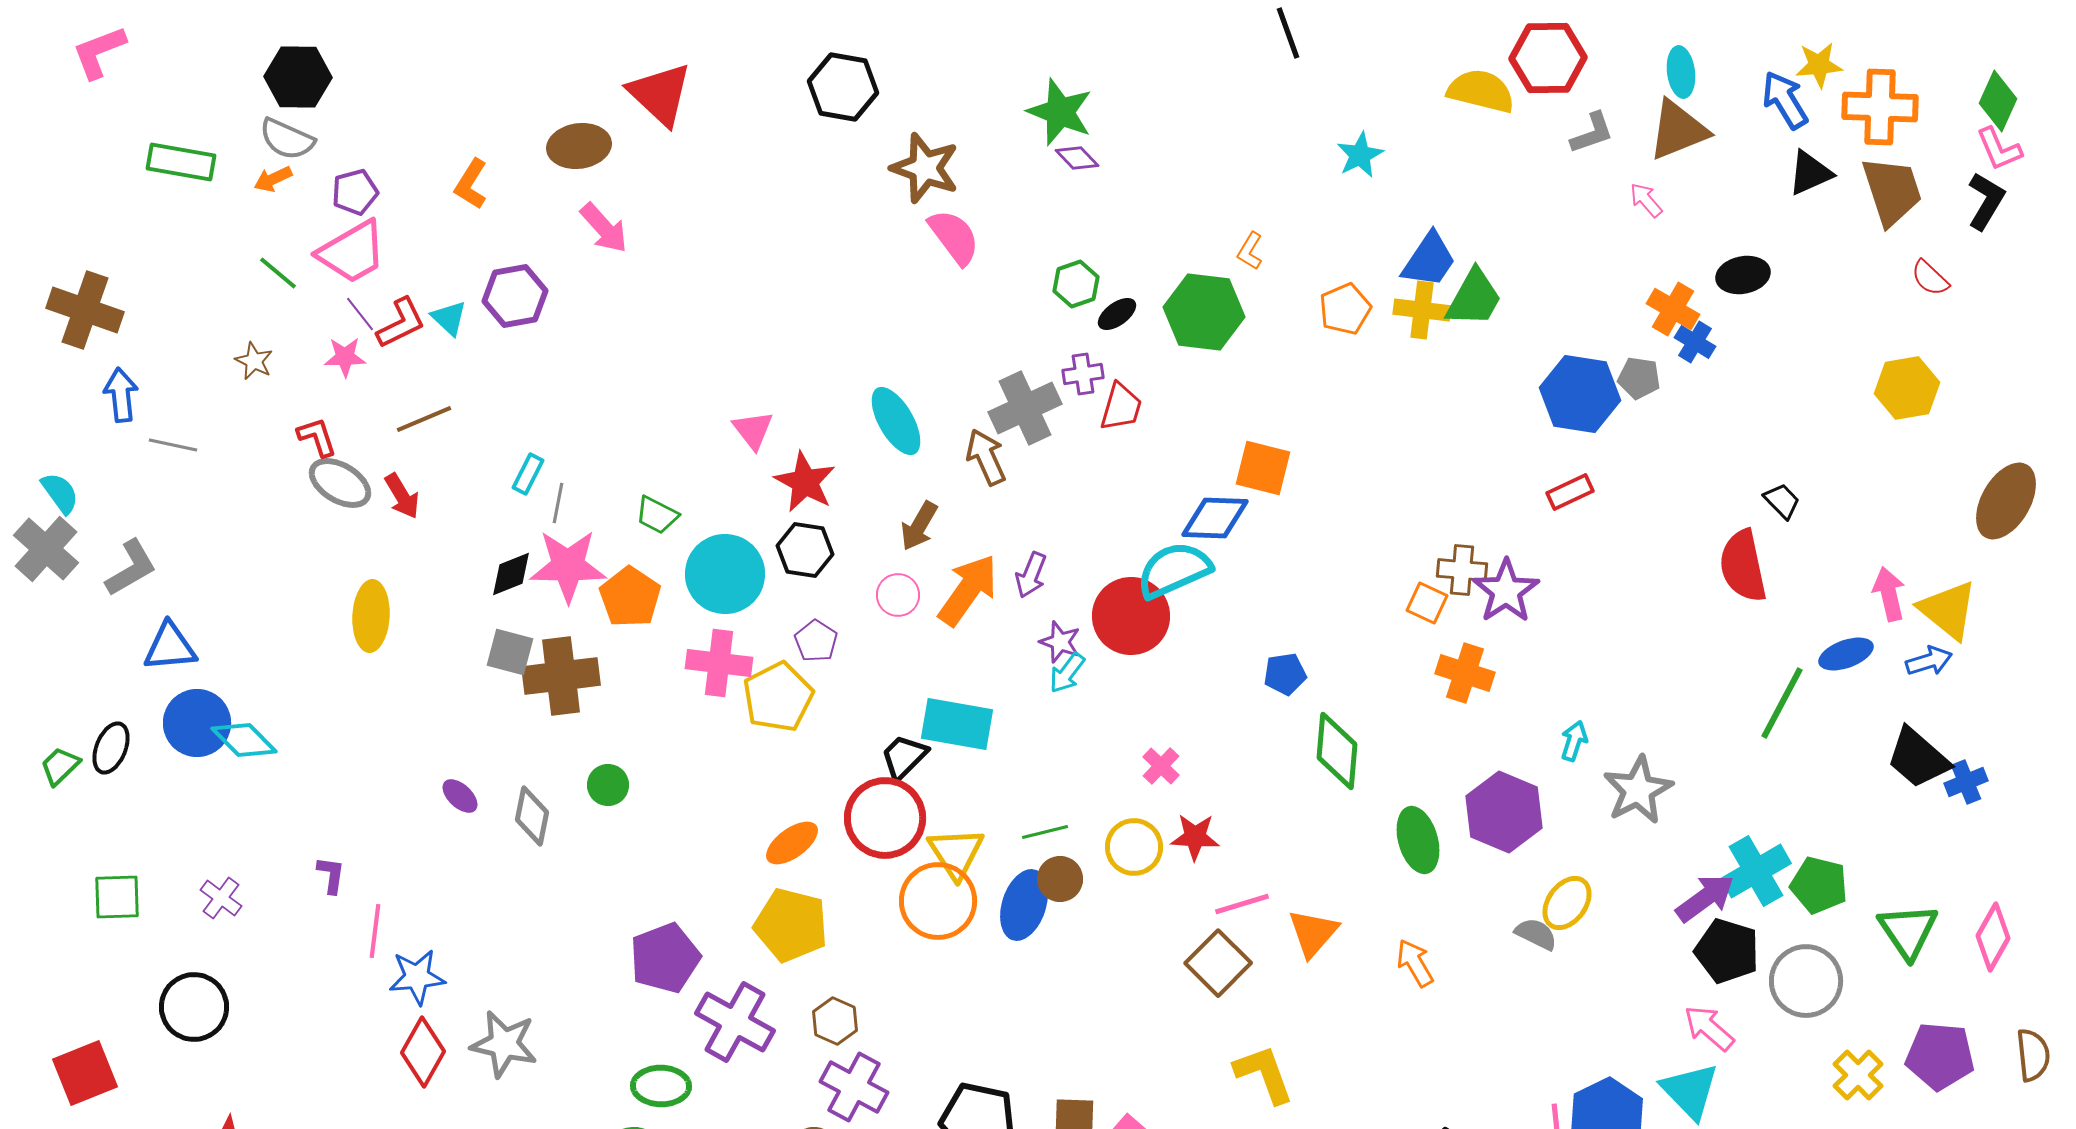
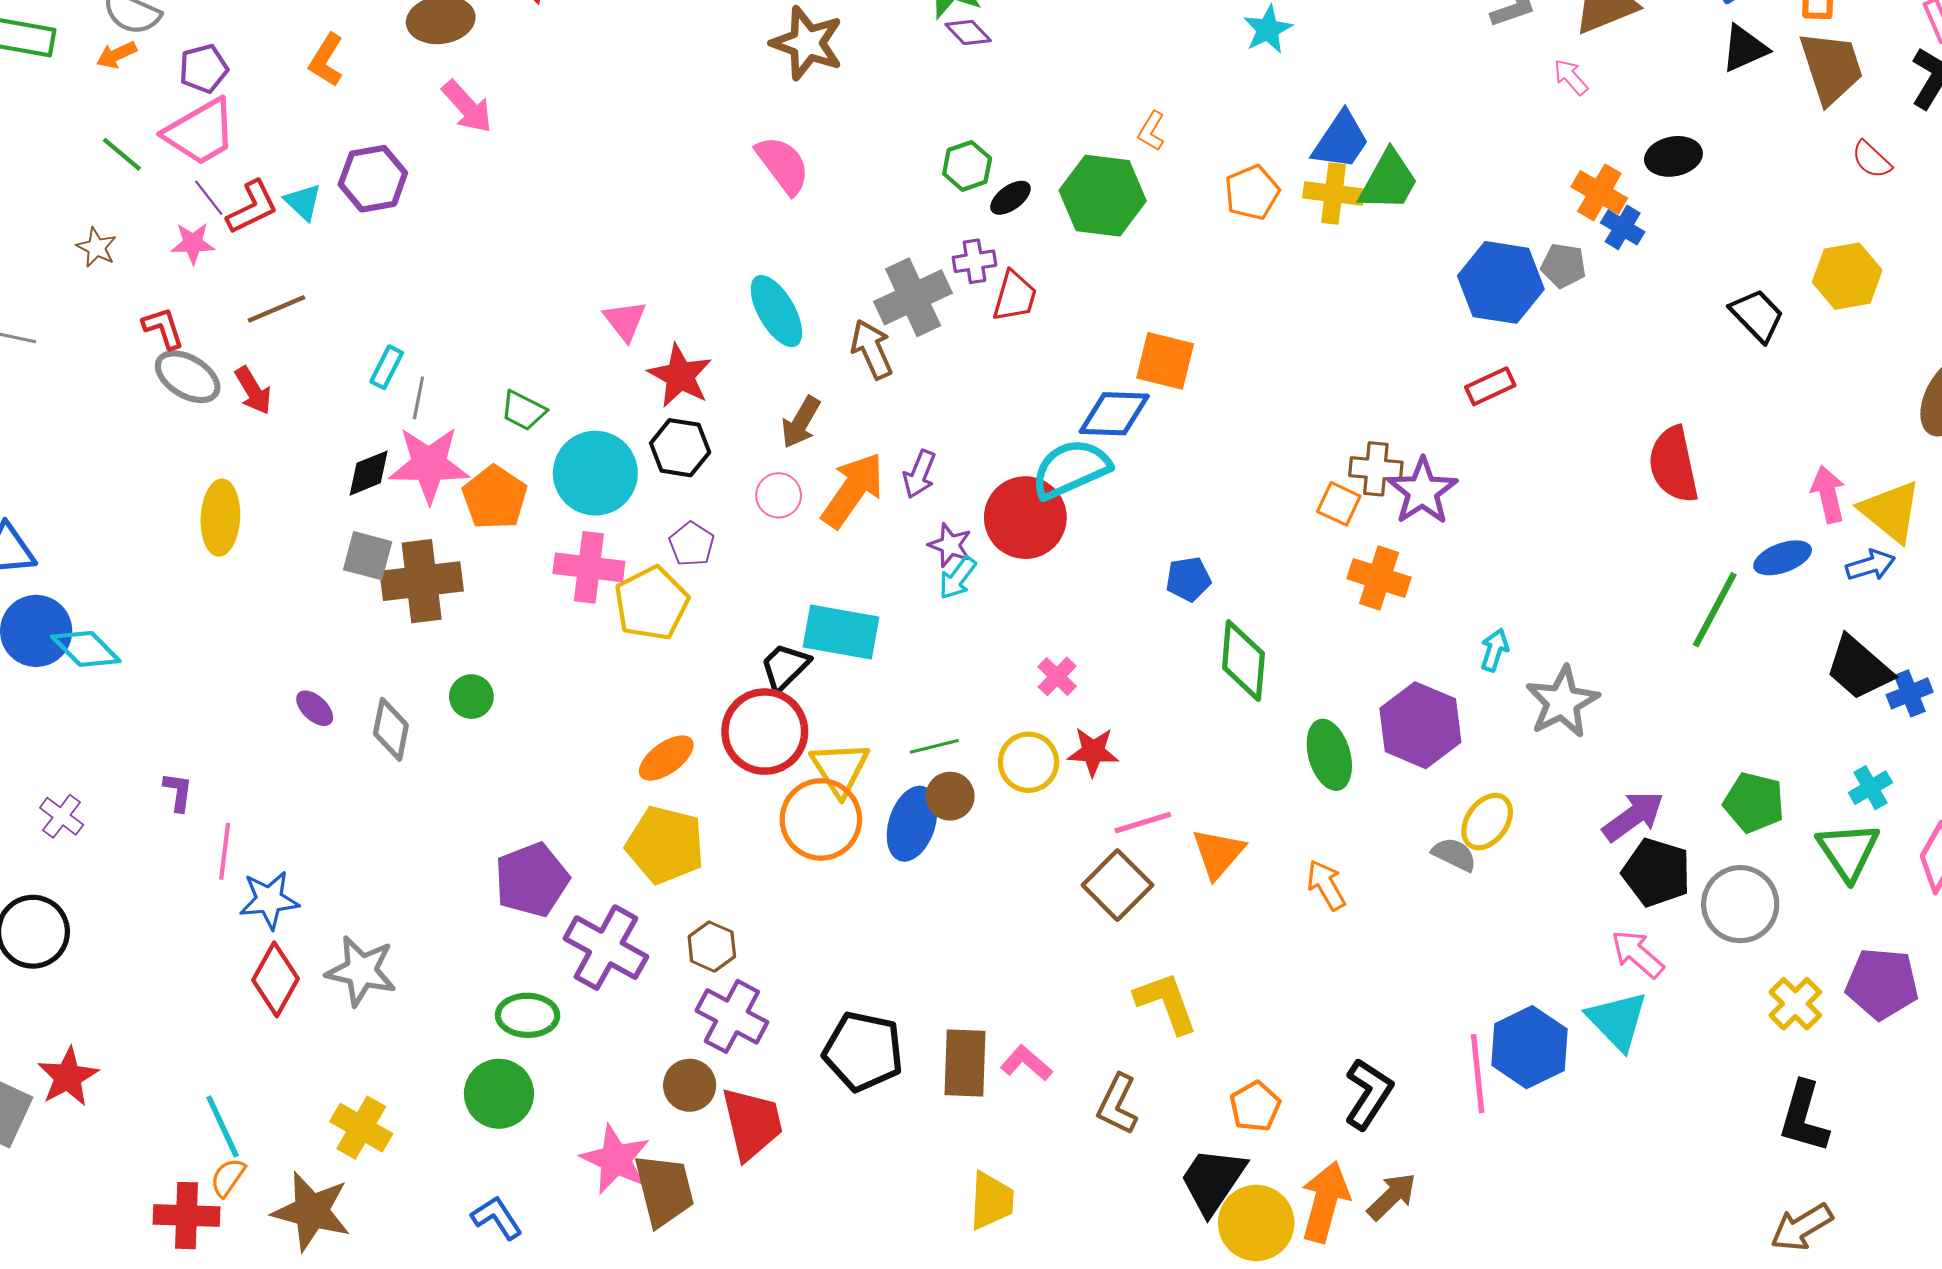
pink semicircle: (954, 237) -> (783, 165), moved
black trapezoid: (1782, 501) -> (1757, 315), moved, size x1.4
cyan cross: (1756, 871) -> (1870, 788), moved, size x0.6

